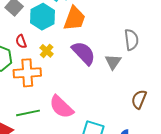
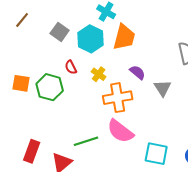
purple semicircle: (84, 53) -> (137, 72), size x0.6
gray triangle: (113, 62) -> (163, 88), moved
orange cross: (27, 73) -> (118, 98), moved

